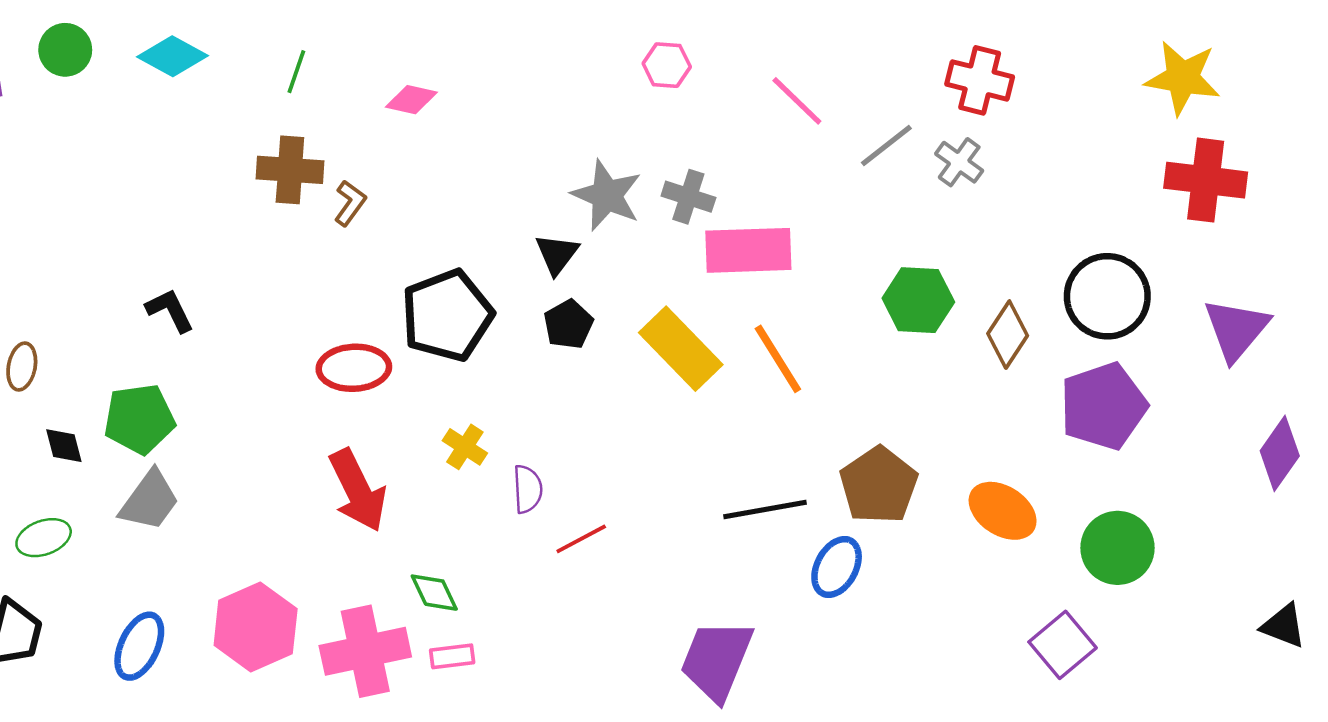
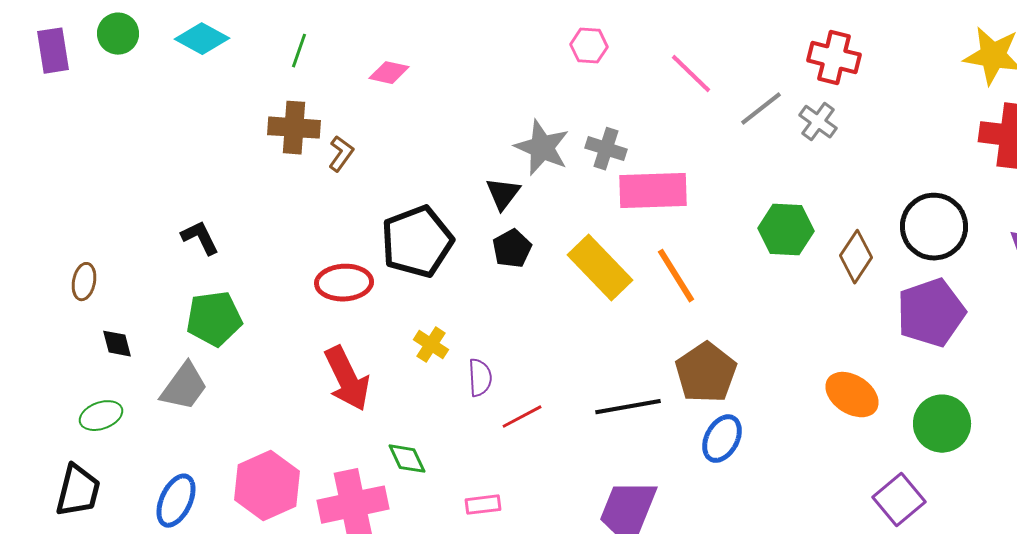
green pentagon: (139, 419) -> (214, 319), moved
brown pentagon: (879, 485) -> (706, 373), moved
black line: (765, 510) -> (628, 407), moved
pink rectangle: (452, 656) -> (483, 505), moved

